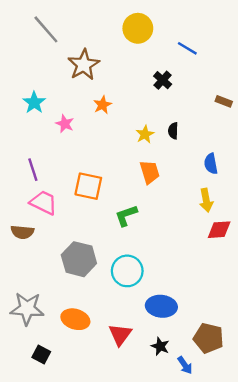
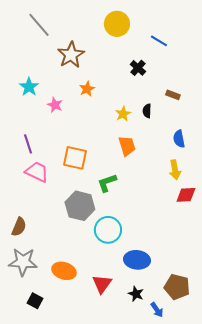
brown rectangle: (224, 101) -> (173, 95), moved
brown semicircle: (22, 232) -> (19, 227), moved, turned -72
gray hexagon: (79, 259) -> (80, 206), moved

